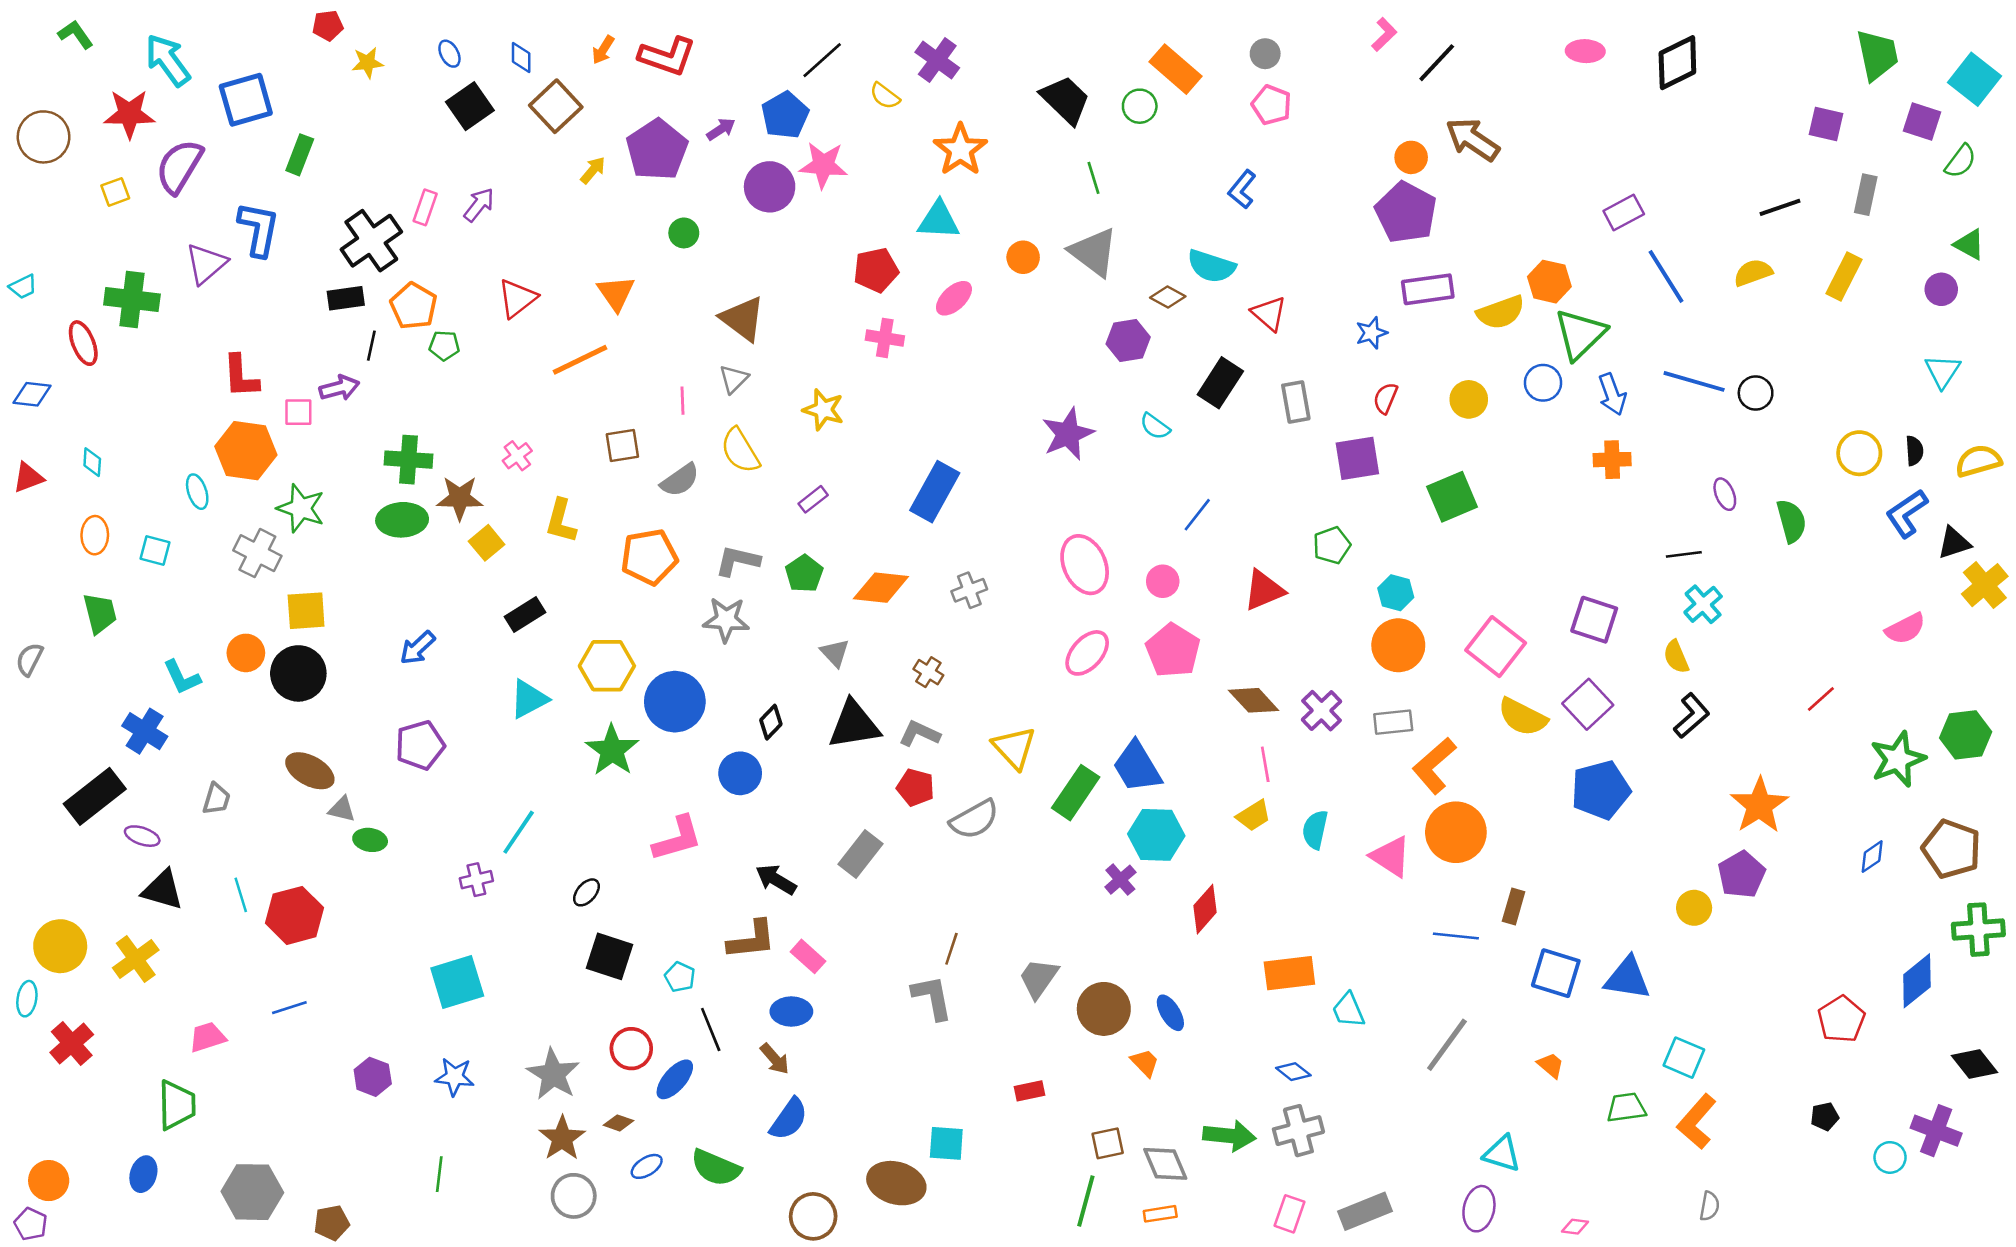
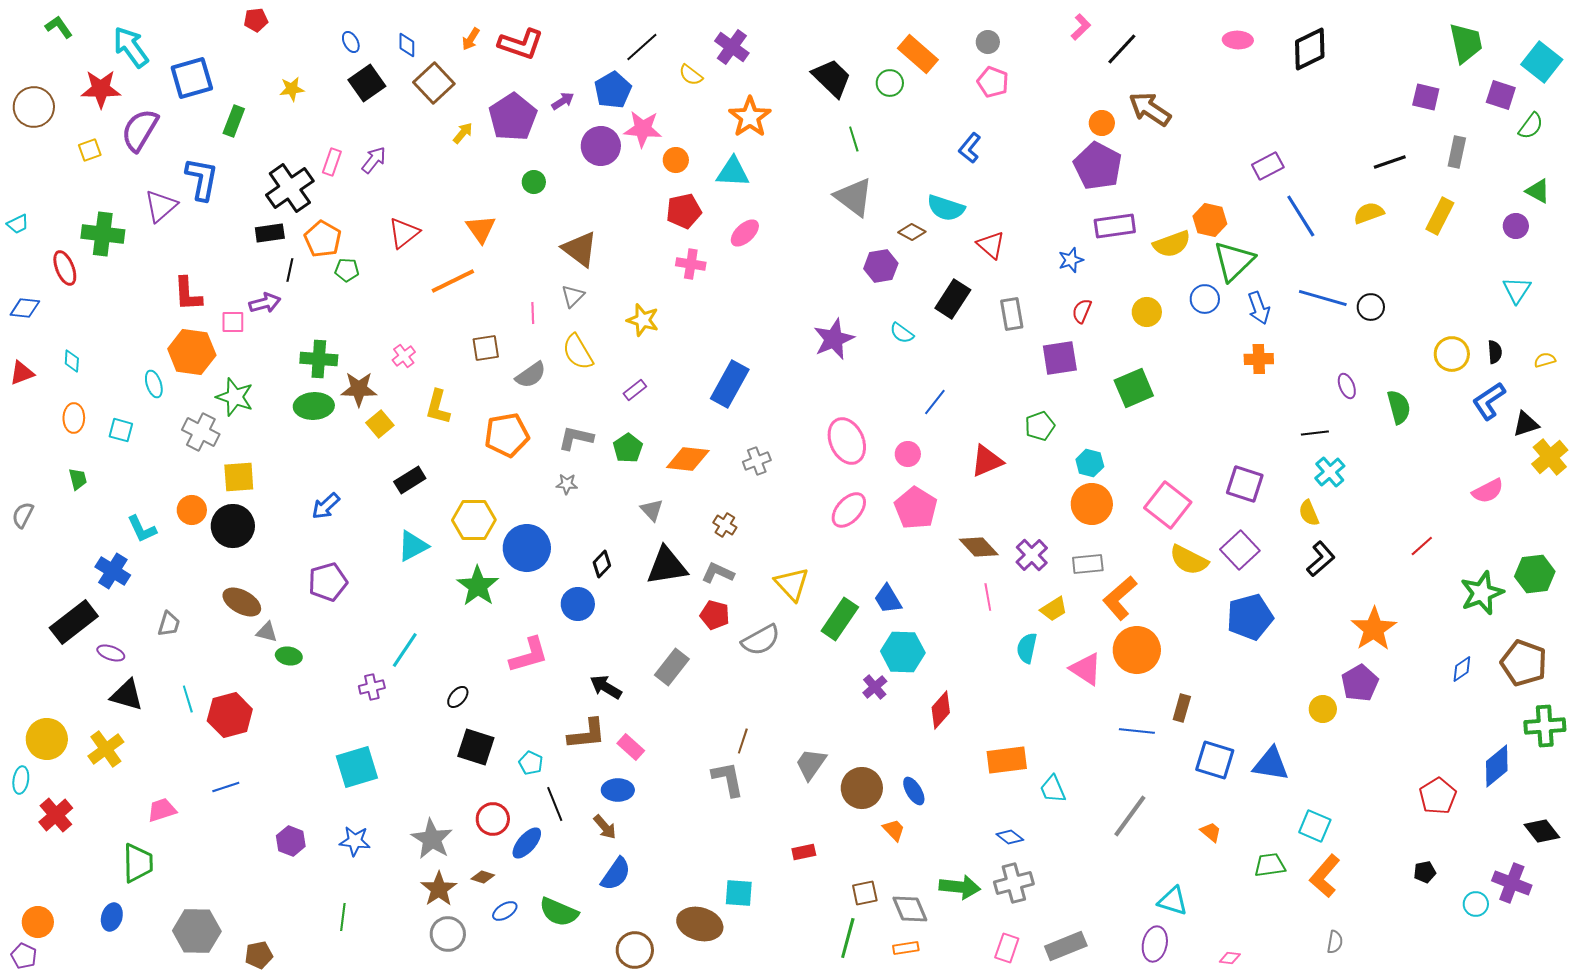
yellow star: (368, 63) -> (292, 89), moved
orange circle: (1023, 257) -> (676, 160), moved
yellow semicircle: (1978, 461) -> (1545, 360), size x0.6
green trapezoid: (100, 613) -> (78, 479), size x0.7
gray star: (726, 620) -> (567, 484), size x0.6
blue trapezoid: (1137, 767) -> (888, 599), size x0.7
yellow trapezoid: (1254, 816) -> (1054, 609), moved

